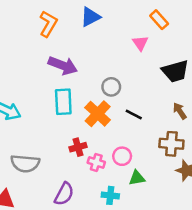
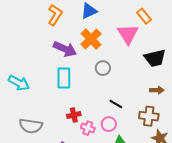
pink triangle: (140, 43) -> (128, 34), size x1.6
brown arrow: (180, 111) -> (157, 90), turned 120
orange cross: (98, 114) -> (91, 39), moved
black line: (134, 114) -> (116, 104), moved

